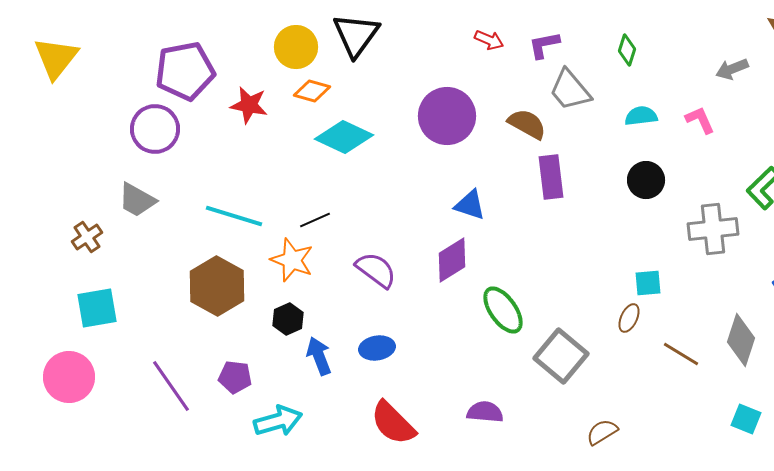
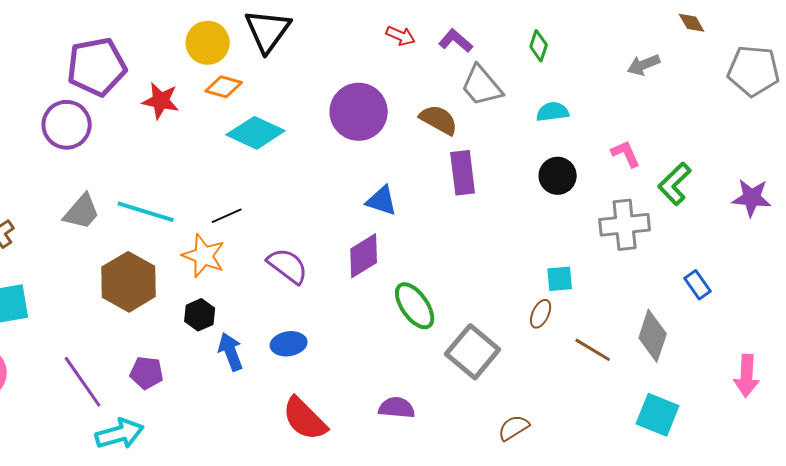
purple L-shape: (544, 45) -> (456, 41), turned 52
pink L-shape: (700, 120) -> (626, 154), moved
gray trapezoid: (137, 200) -> (82, 212), moved, turned -78
cyan square: (746, 419) -> (658, 415), size x1.4
cyan arrow: (278, 421) -> (120, 434), moved

